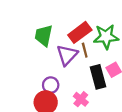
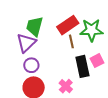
purple triangle: (67, 55) -> (26, 43), moved
purple circle: (51, 85) -> (31, 65), moved

